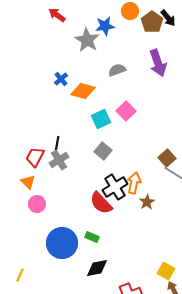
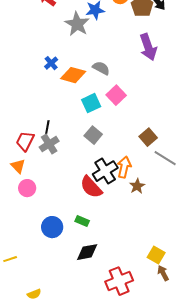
gray semicircle: (117, 70) -> (101, 68), moved, turned 48
brown square: (167, 158) -> (148, 137), moved
blue circle: (62, 243) -> (52, 227), size x0.7
yellow line: (20, 275) -> (10, 259), turned 48

